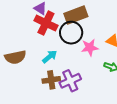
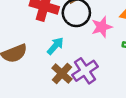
brown cross: (51, 80) -> (62, 73), turned -30

